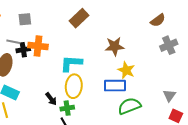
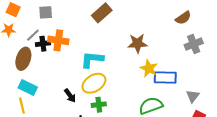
gray line: (13, 42) -> (33, 35), turned -56
yellow ellipse: (74, 86) -> (94, 83), turned 50
blue rectangle: (115, 86) -> (165, 78), moved
green cross: (67, 108) -> (99, 105), moved

